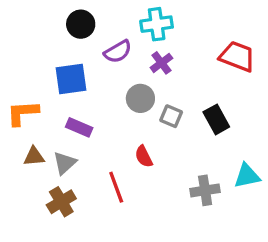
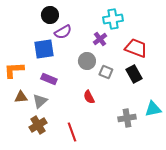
cyan cross: (157, 24) -> (113, 19), moved
purple semicircle: (118, 52) -> (63, 32), moved
red trapezoid: (237, 56) -> (136, 48), moved
red line: (116, 187) -> (72, 132), moved

